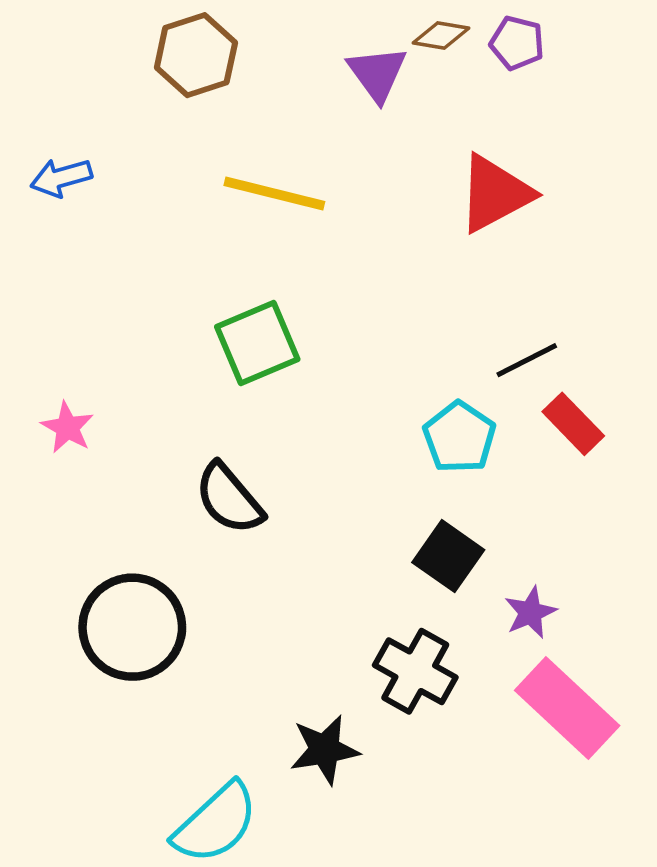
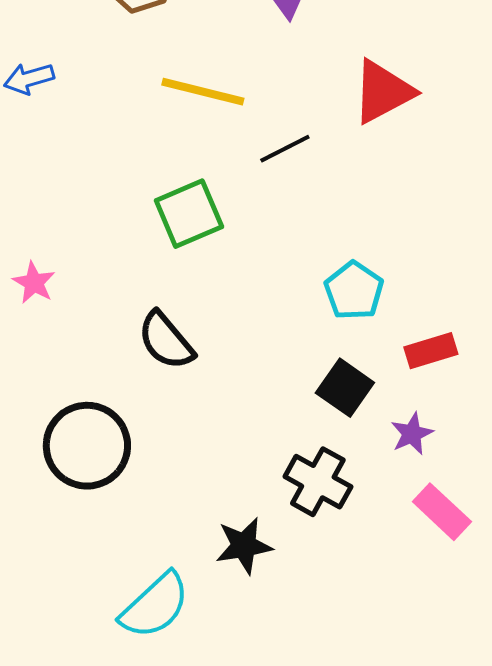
black line: (527, 360) -> (285, 149), moved
red rectangle: (573, 424) -> (431, 351), moved, turned -63
pink rectangle: (567, 708) -> (442, 512), size x0.7

